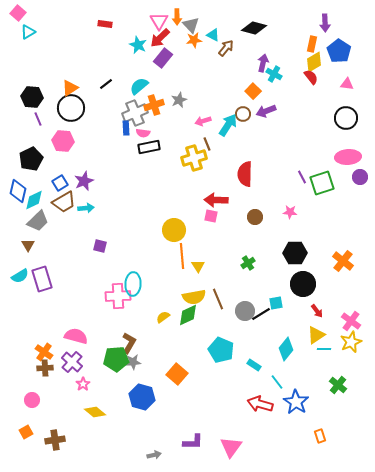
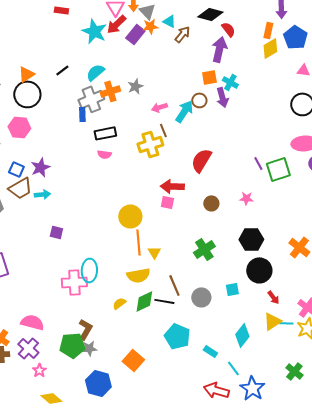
cyan star: (138, 45) -> (94, 31), size x1.4
purple rectangle: (163, 58) -> (135, 34), moved
purple arrow: (263, 63) -> (219, 49), size x1.4
cyan cross: (274, 74) -> (230, 82), moved
red semicircle: (311, 77) -> (228, 29), moved
orange square: (253, 91) -> (209, 77), turned 35
purple arrow: (266, 111) -> (222, 97), turned -84
pink semicircle: (143, 133) -> (104, 154), moved
red semicircle: (245, 174) -> (201, 160), turned 30
blue square: (60, 183) -> (16, 169), turned -35
green cross: (248, 263) -> (204, 249), size x1.5
yellow semicircle: (194, 297) -> (138, 275), moved
black line: (261, 314) -> (164, 301), moved, turned 42
cyan line: (324, 349) -> (286, 323), moved

